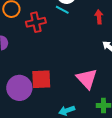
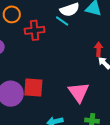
red arrow: (99, 17) -> (99, 49), moved

